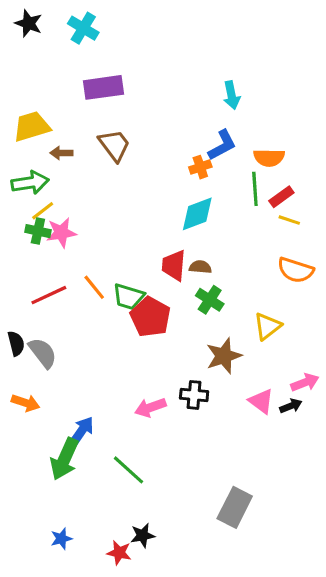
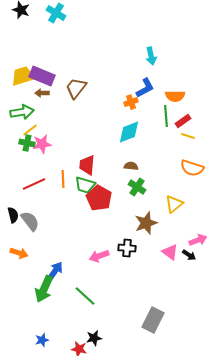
purple rectangle: (104, 87) -> (42, 76), moved, turned 30
brown trapezoid: (114, 145) -> (76, 88), turned -105
red trapezoid: (174, 265) -> (87, 165), moved
orange line: (94, 287) -> (63, 179), turned 36
black arrow: (291, 406) -> (189, 255), turned 56

